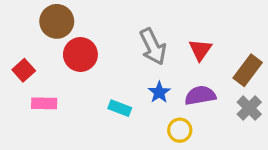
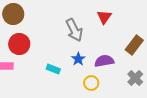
red triangle: (200, 50) -> (104, 17), moved
red circle: (80, 54) -> (19, 44), moved
gray cross: (249, 108) -> (135, 78), moved

